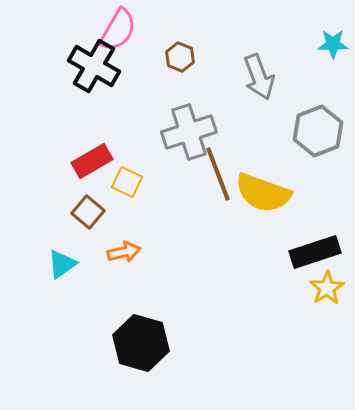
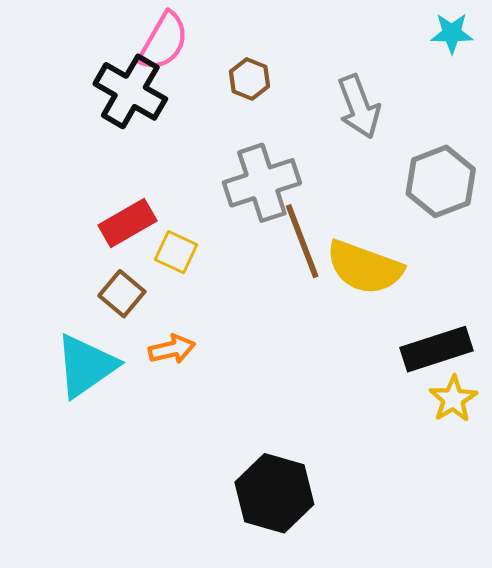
cyan star: (333, 44) -> (452, 33), moved
cyan triangle: (62, 264) -> (86, 366), size x1.6
black hexagon: (141, 343) -> (274, 493), moved

